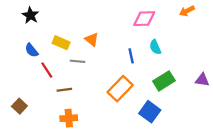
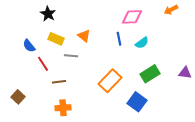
black star: (30, 15) -> (48, 14), moved
cyan semicircle: (155, 47) -> (142, 43), turned -104
blue line: (131, 56) -> (119, 39), moved

